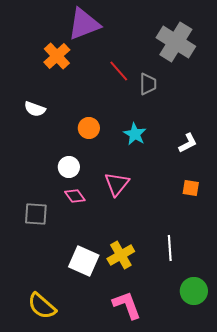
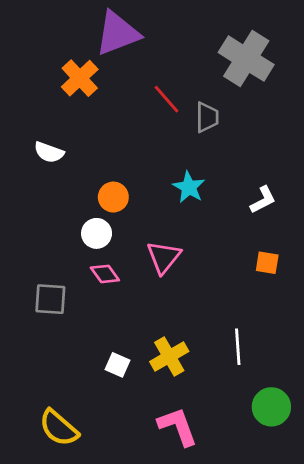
orange circle: (89, 128) -> (113, 197), moved
white square: (84, 261) -> (118, 365), size x0.6

